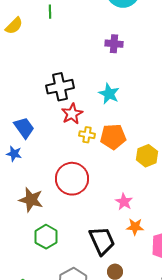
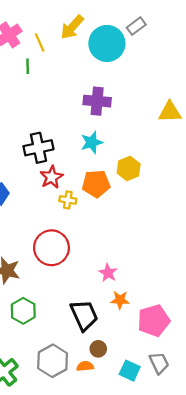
purple cross: (114, 44) -> (97, 101), size x1.4
cyan star: (109, 94) -> (92, 142), moved, turned 30
orange pentagon: (113, 137) -> (96, 184), moved
yellow hexagon: (147, 156) -> (129, 168), moved

